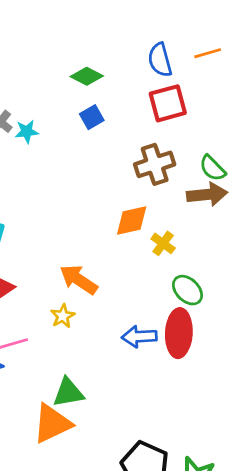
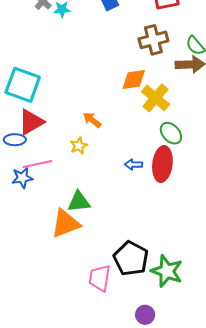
yellow cross: (163, 243) -> (155, 98), size x1.6
orange arrow: (79, 280) -> (92, 120), size x0.7
blue arrow: (139, 337) -> (133, 165), size x0.7

